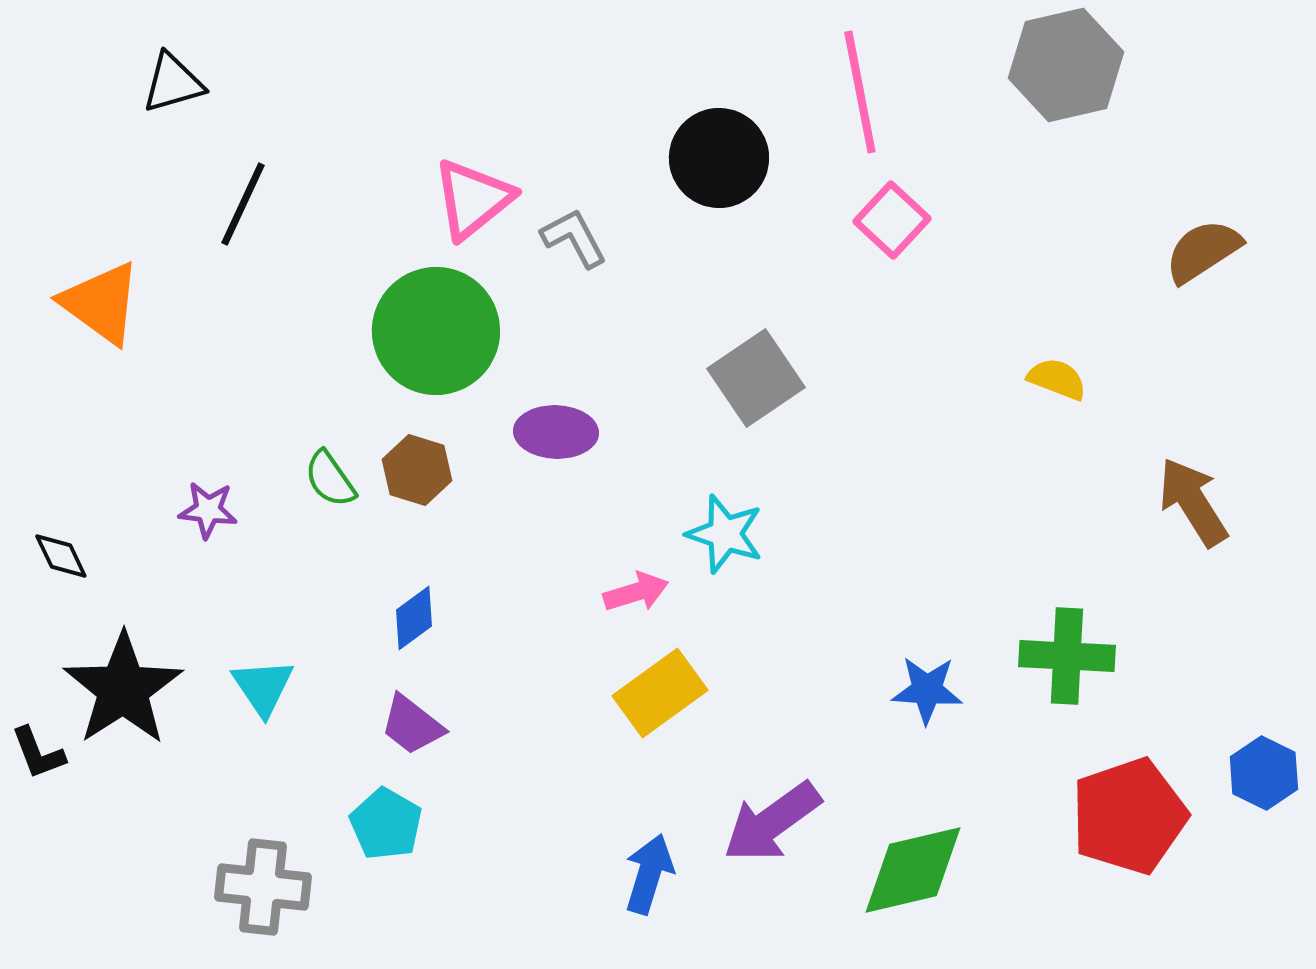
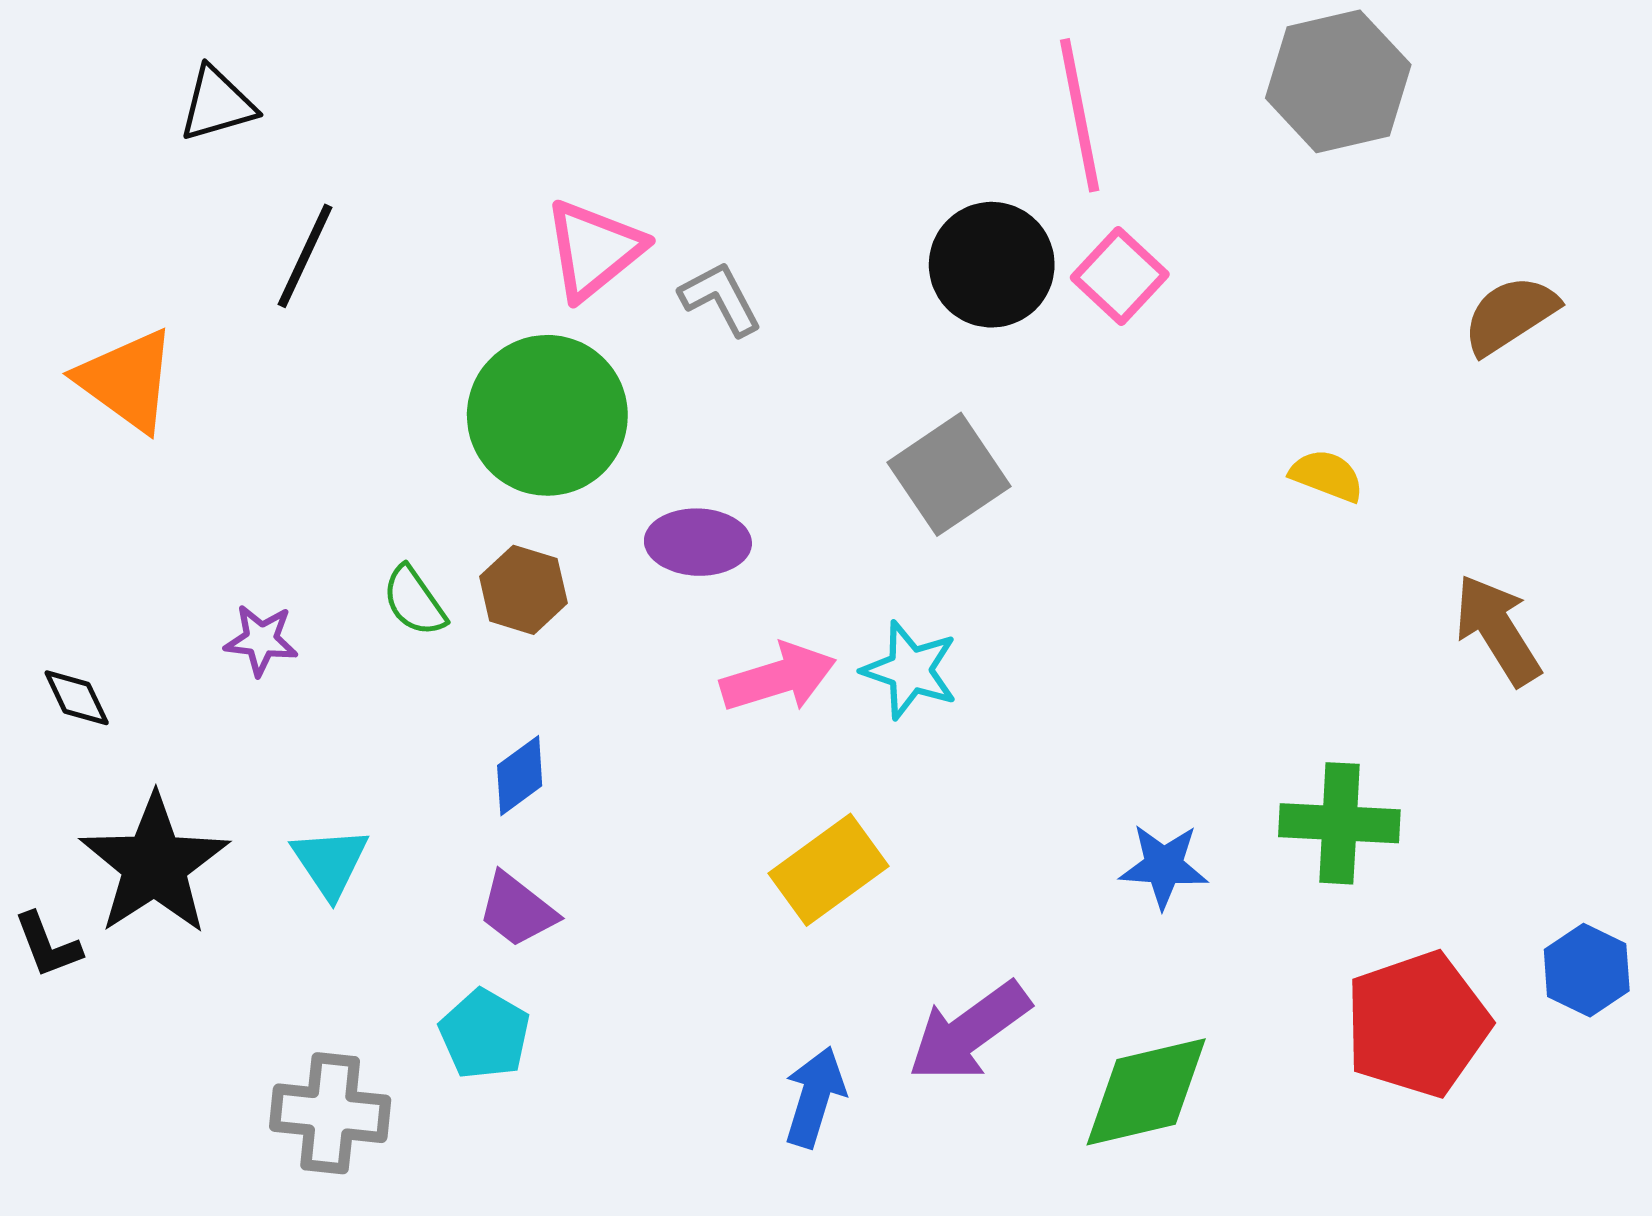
black circle: (719, 158) -> (992, 265), moved
pink arrow: (636, 592) -> (778, 678), moved, size x1.4

